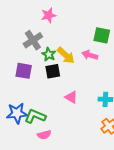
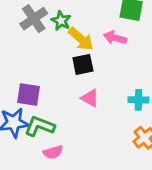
green star: (49, 54) -> (61, 21), moved
purple square: (24, 71) -> (28, 94), moved
black square: (53, 71) -> (83, 64), moved

